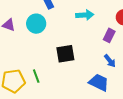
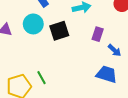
purple rectangle: (109, 35) -> (98, 34), moved
black square: (65, 54) -> (59, 31), moved

